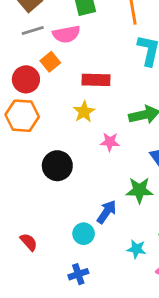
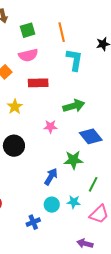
pink semicircle: (66, 34) -> (28, 55), moved
yellow star: (84, 112) -> (15, 107), moved
cyan circle: (84, 234) -> (52, 205), moved

